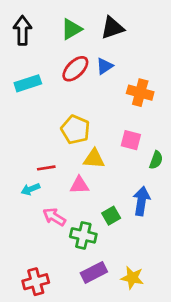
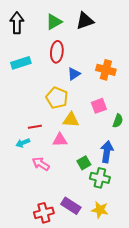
blue triangle: (104, 66) -> (74, 74), moved
red ellipse: (75, 69) -> (57, 52), turned -40
pink square: (131, 140) -> (99, 106), turned -35
green cross: (83, 235) -> (100, 178), moved
purple rectangle: (94, 272) -> (71, 206), turned 60
red cross: (36, 282) -> (44, 213), moved

